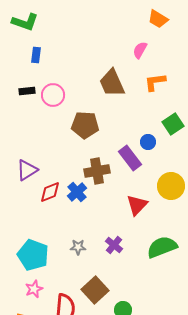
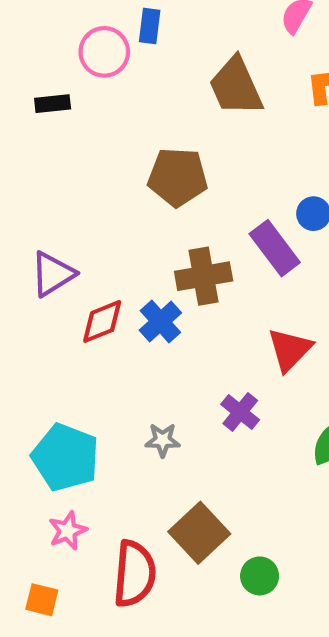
blue rectangle: (36, 55) -> (150, 26), moved
pink circle: (53, 95) -> (104, 52), moved
purple cross: (114, 245) -> (240, 412), moved

